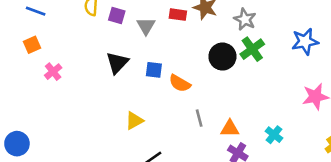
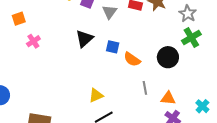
black circle: (222, 57) -> (168, 57), moved
yellow triangle: (134, 121) -> (96, 95), moved

